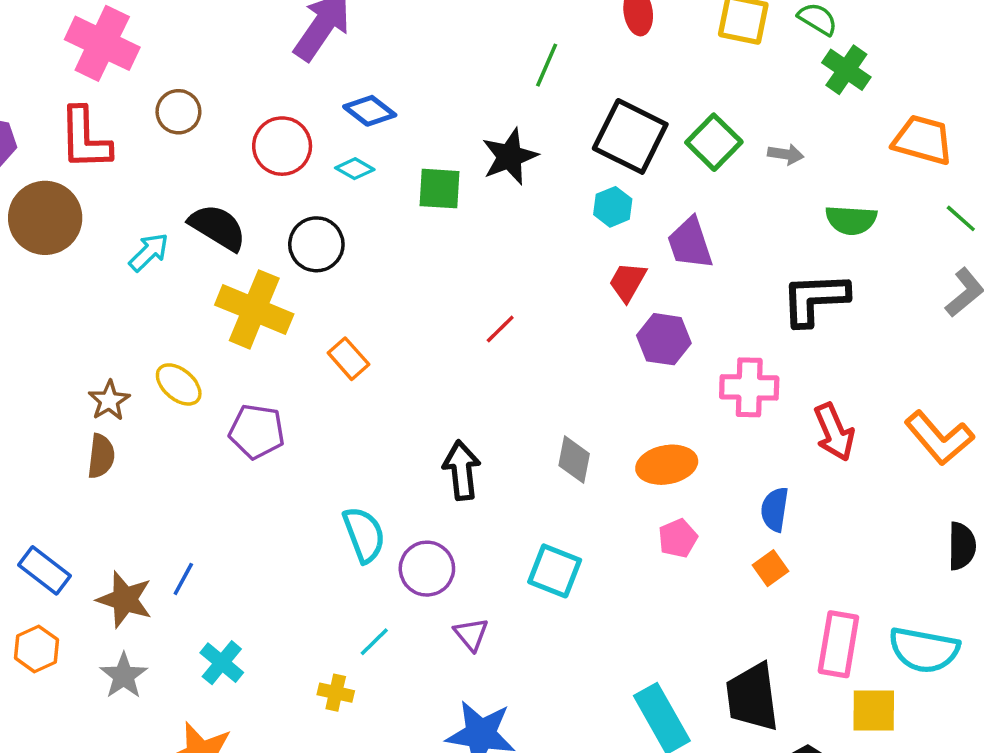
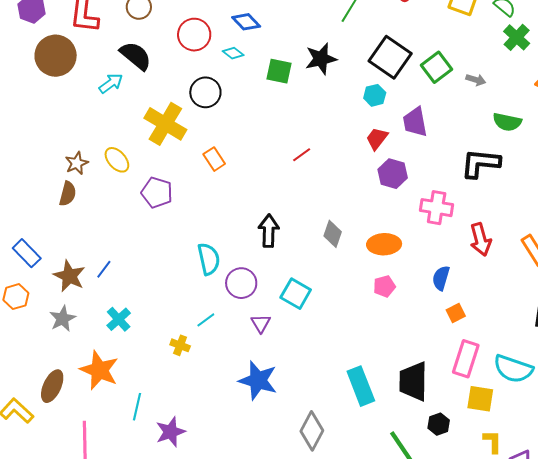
black semicircle: (218, 227) -> (136, 56), moved
orange square: (770, 568) -> (456, 313), moved
cyan square: (555, 571) -> (296, 294), moved

